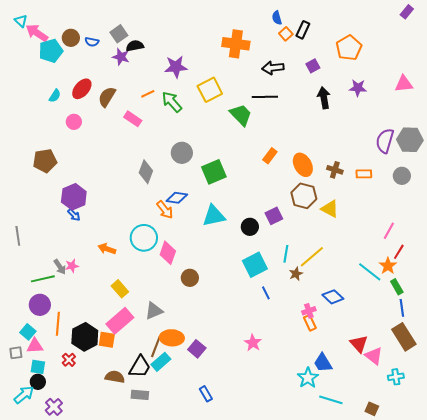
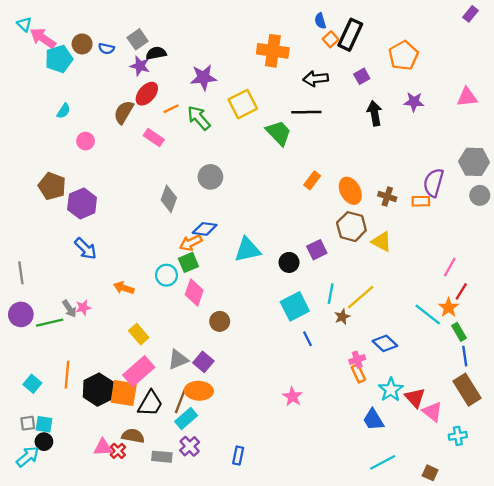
black rectangle: (303, 30) -> (350, 35), size x1.5
red ellipse: (82, 89) -> (147, 94), moved
purple semicircle: (385, 141) -> (434, 183), moved
brown pentagon: (45, 161) -> (52, 186), turned 30
green square: (214, 172) -> (188, 262), moved, size x0.7
gray circle: (402, 176) -> (480, 195), moved
purple hexagon: (74, 197) -> (82, 203), moved
orange arrow: (165, 210) -> (191, 243), turned 102
blue arrow: (74, 215) -> (86, 249), size x1.5
cyan circle: (144, 238) -> (166, 275), size x0.7
purple circle: (40, 305) -> (21, 314), moved
orange square: (107, 340) -> (124, 393), size x1.4
pink triangle: (35, 346) -> (103, 447), moved
purple square: (197, 349) -> (203, 362), moved
gray square: (16, 353) -> (28, 423), moved
red cross: (69, 360) -> (118, 451), moved
black trapezoid: (140, 367) -> (150, 403), moved
cyan star: (308, 378) -> (391, 390), moved
blue rectangle: (206, 394) -> (238, 456), turned 42
cyan line: (331, 400) -> (383, 462), turned -45
purple cross: (54, 407) -> (190, 446), moved

